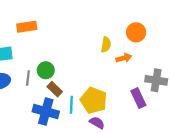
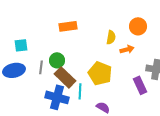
orange rectangle: (27, 27) -> (68, 26), moved
brown rectangle: (55, 89) -> (65, 77), size x1.5
yellow pentagon: (94, 100) -> (100, 73), moved

